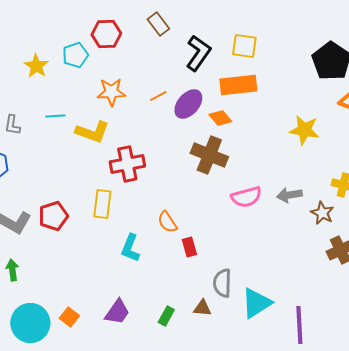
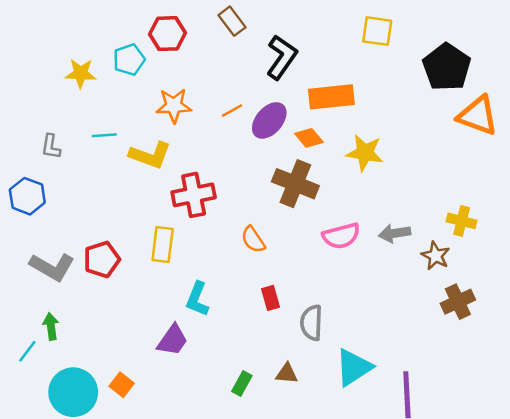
yellow square: (244, 46) -> (377, 31), moved
yellow star: (36, 66) -> (81, 73), turned -30
yellow star: (304, 130) -> (365, 153), moved
orange semicircle: (167, 222) -> (253, 240), moved
gray semicircle: (222, 283) -> (311, 323), moved
purple trapezoid: (117, 312) -> (172, 340), moved

